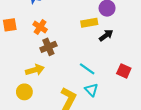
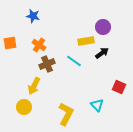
cyan line: (87, 69) -> (74, 61), moved
yellow arrow: (35, 70) -> (34, 86), turned 132
cyan triangle: (91, 90) -> (97, 105), moved

